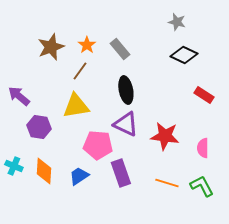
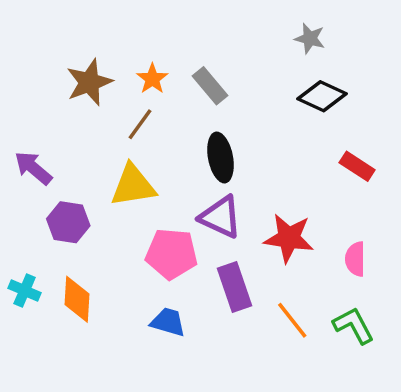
purple rectangle: (121, 173) -> (235, 287), moved
blue trapezoid: (79, 176) -> (168, 322), moved, turned 50
orange line: (167, 183) -> (292, 320), turned 35

